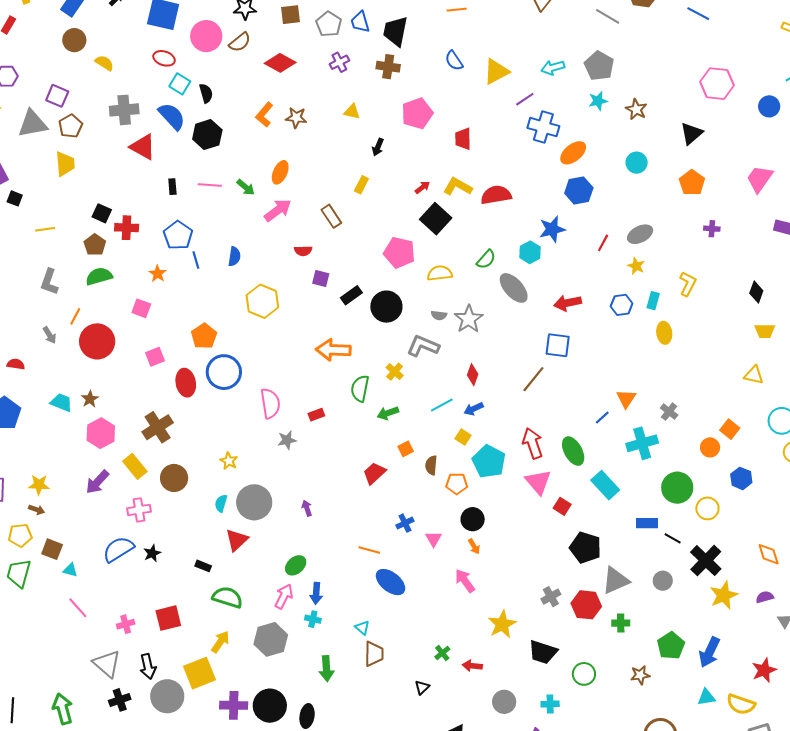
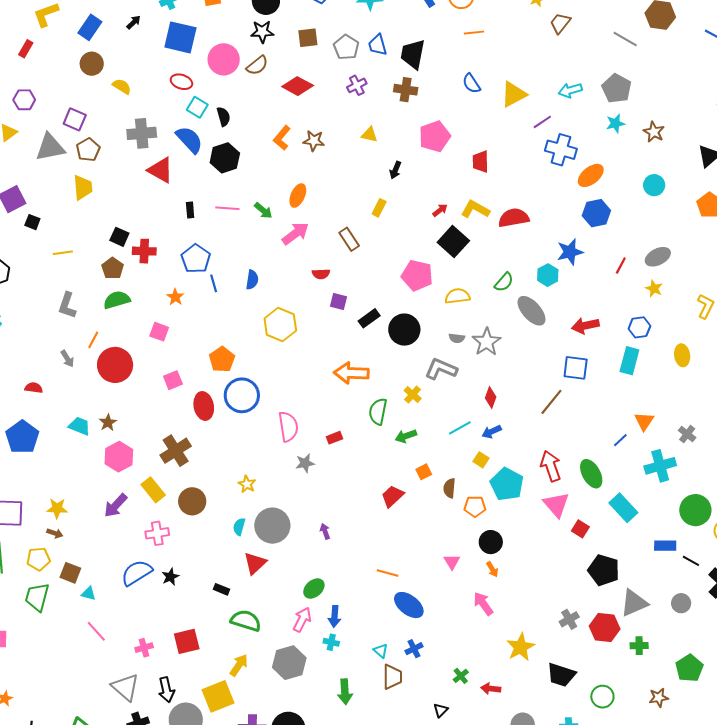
cyan rectangle: (653, 301) -> (629, 361), moved, size x1.5
blue cross: (405, 523) -> (414, 649), moved

